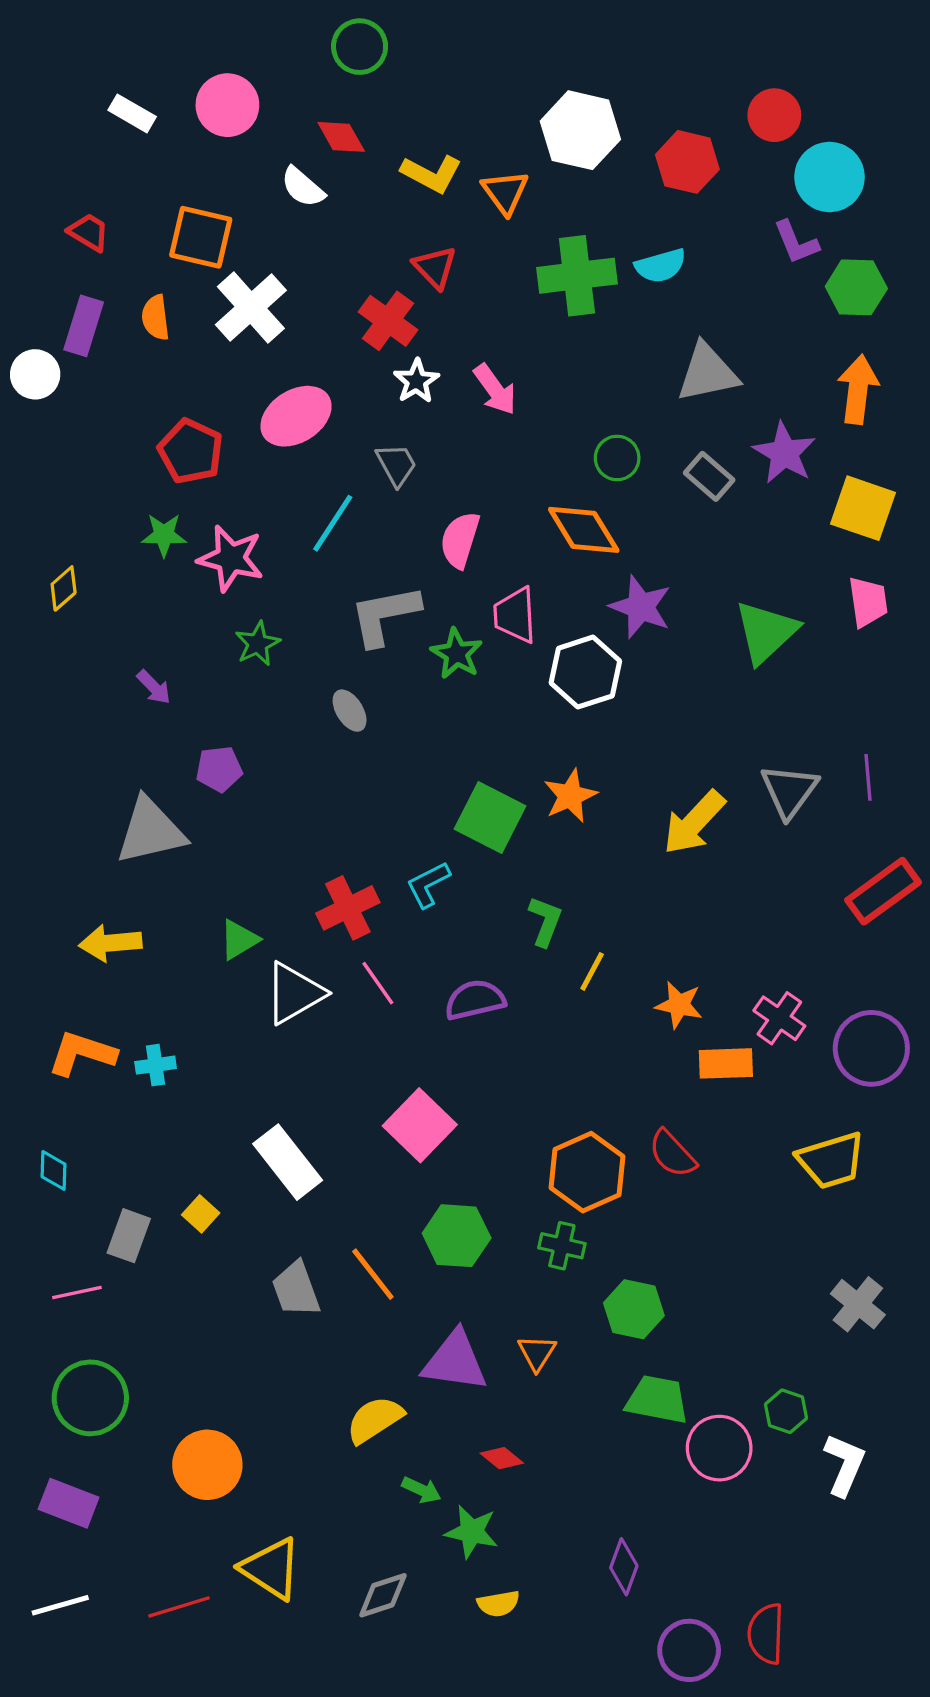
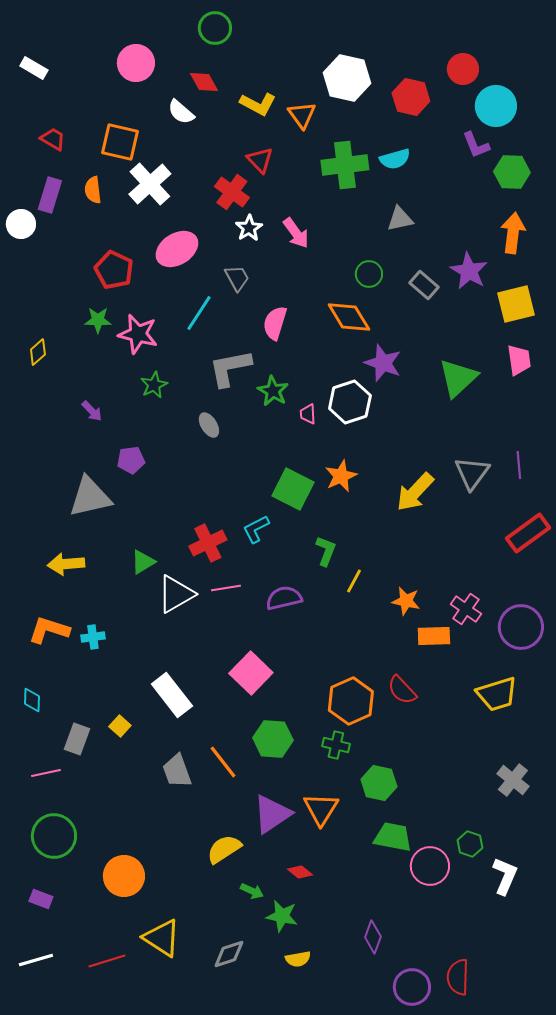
white rectangle: (132, 113) -> (34, 68), moved
gray triangle: (707, 373) -> (400, 219), moved, size x0.7
yellow square: (863, 508) -> (516, 304), turned -33
pink trapezoid: (515, 615) -> (308, 414), moved, size x0.6
pink line: (378, 983) -> (226, 588), turned -64
orange triangle: (537, 1353) -> (321, 809), size x1.5
purple triangle: (455, 1361) -> (272, 814), turned -42
purple rectangle: (69, 1503) -> (41, 899), size x0.7

